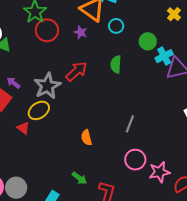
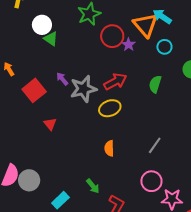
red circle: (47, 30) -> (112, 36), moved
purple arrow: (13, 83) -> (62, 79), moved
yellow ellipse: (39, 110) -> (110, 108), moved

